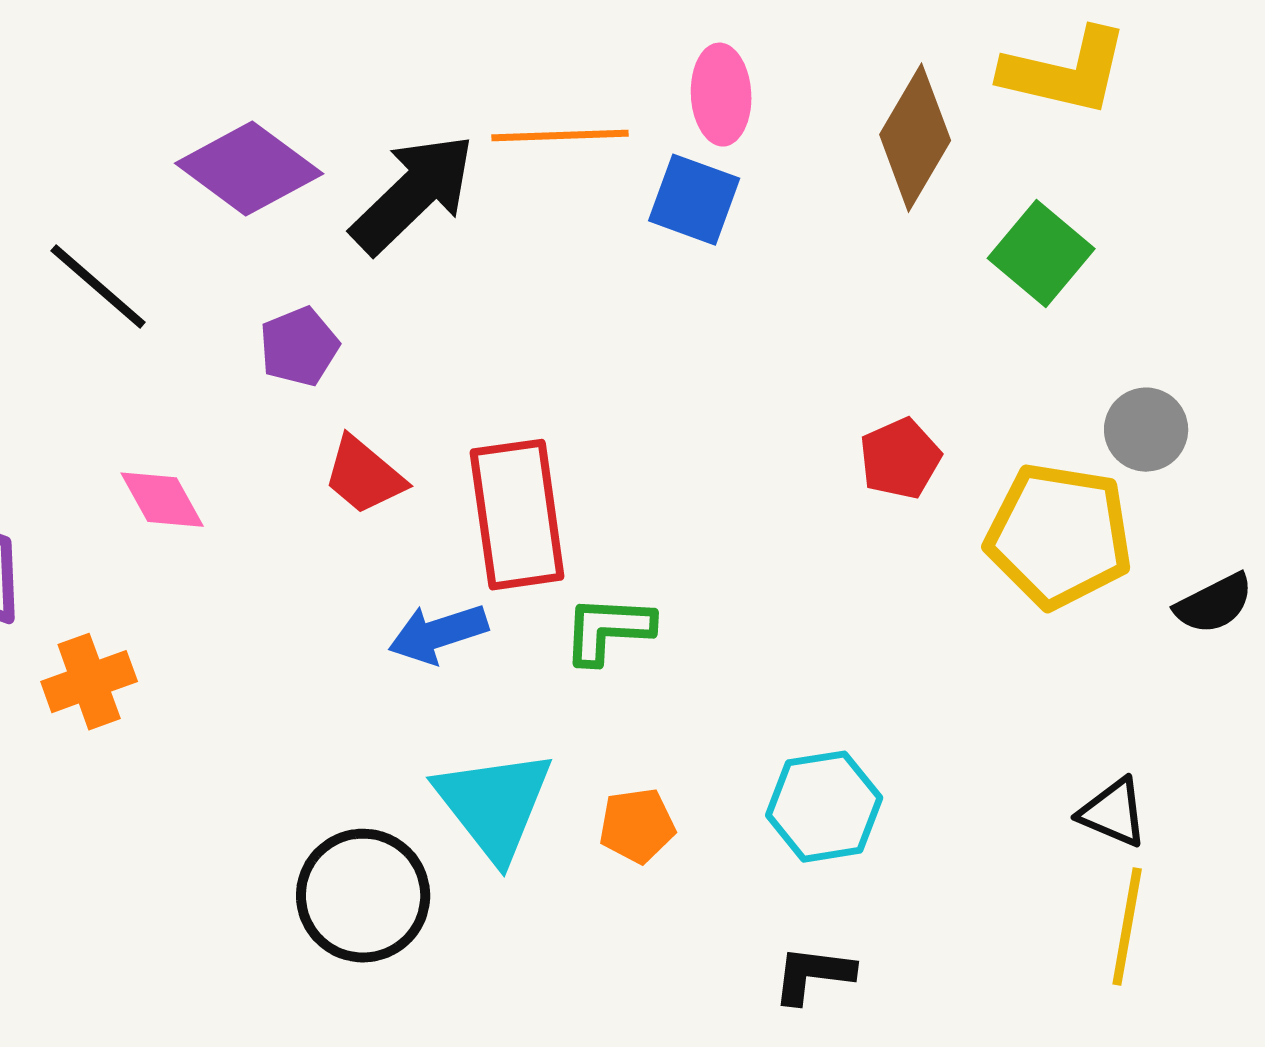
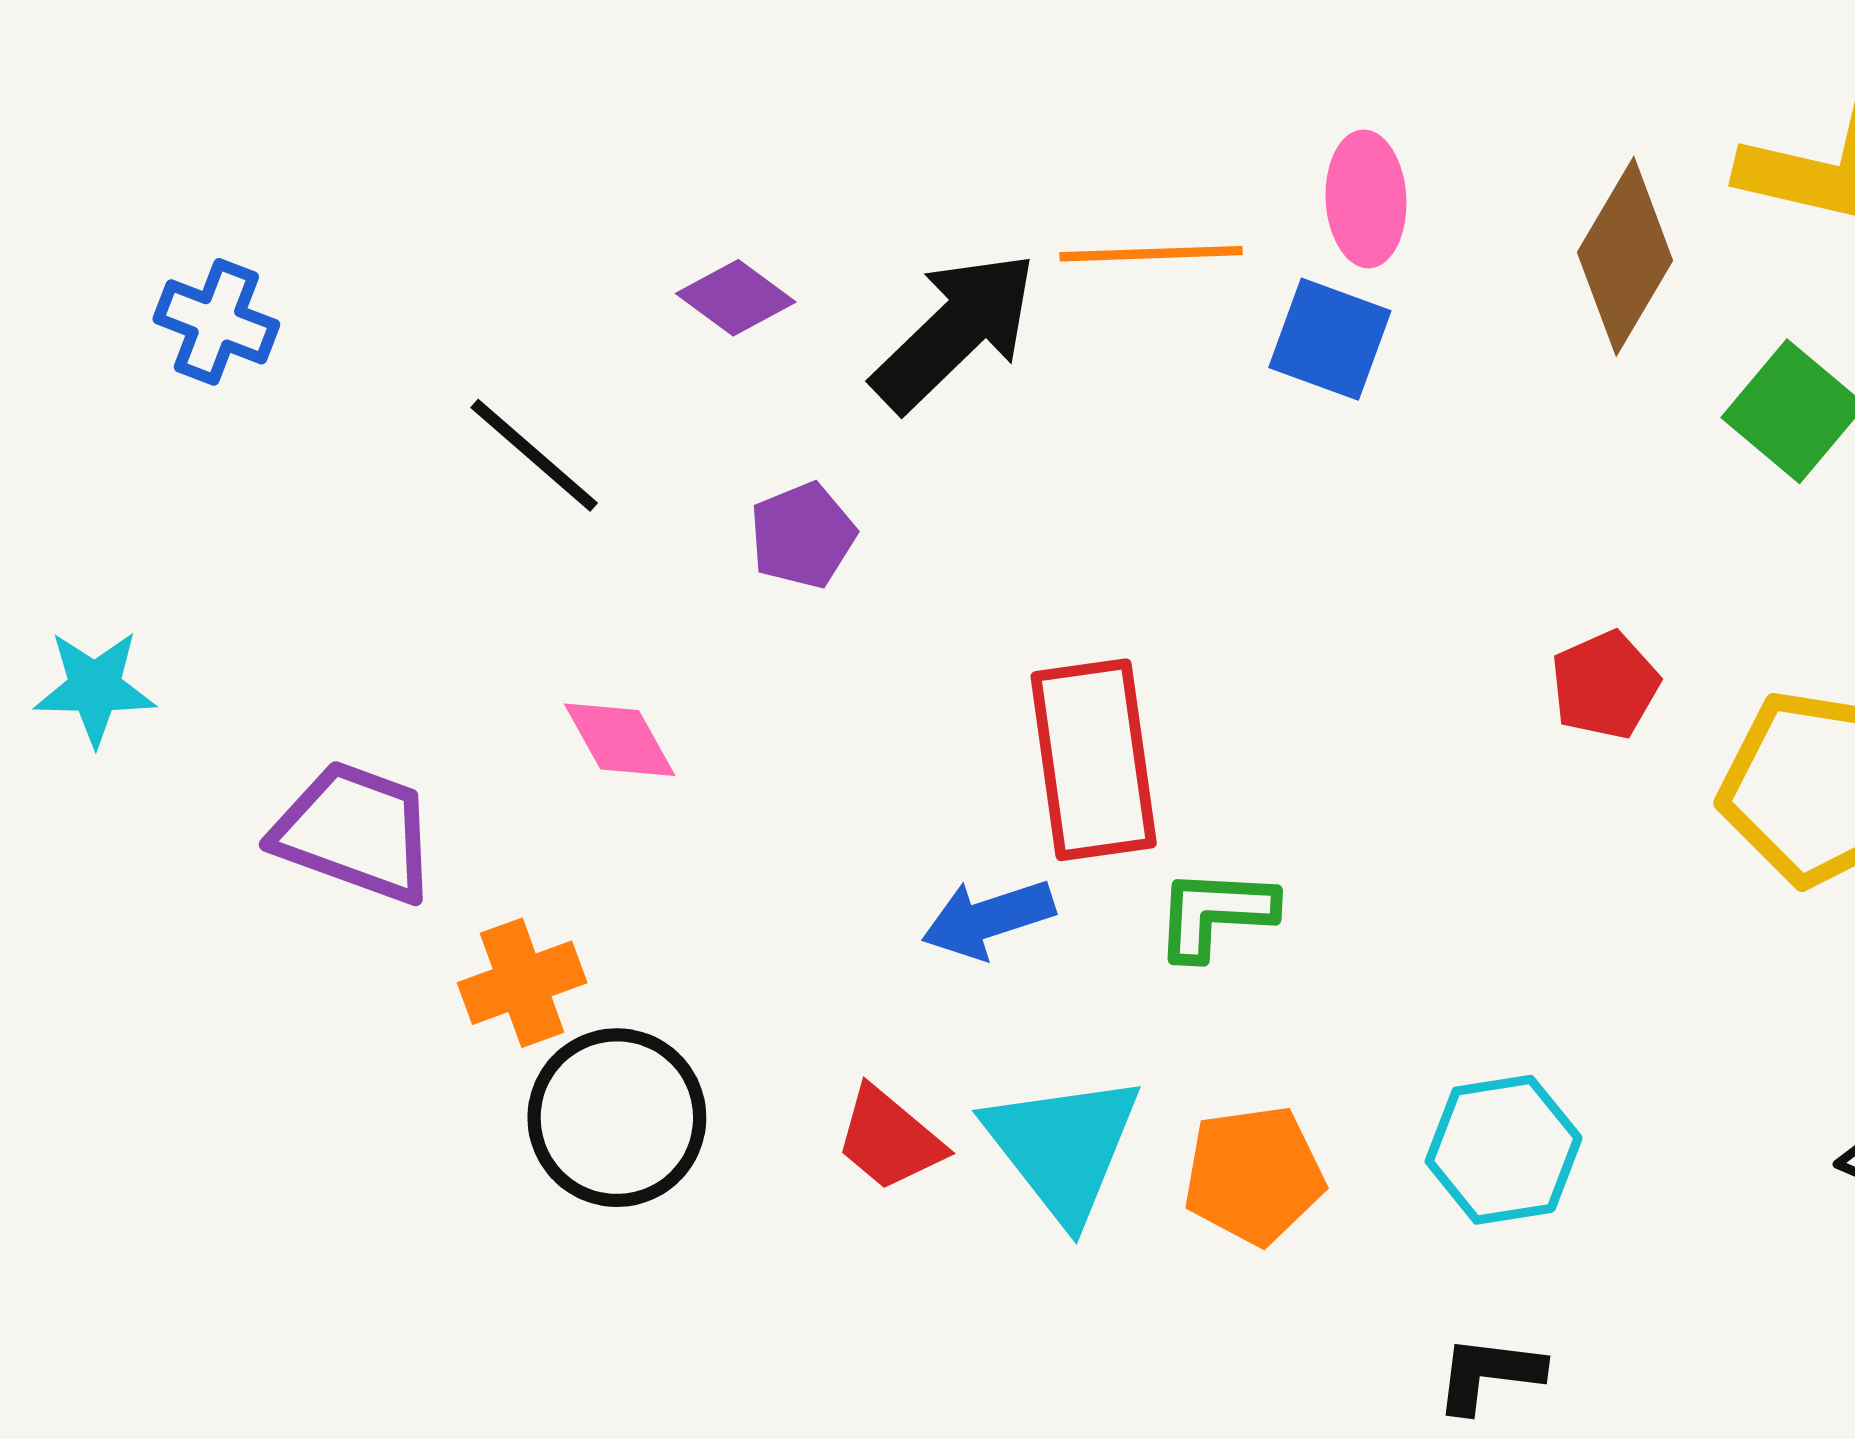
purple diamond: (249, 169) -> (736, 298), size x0.6
red trapezoid: (364, 476) -> (889, 1139), moved
orange pentagon: (637, 826) -> (1254, 1175), size x1.4
black circle: (363, 896) -> (617, 1118), moved

